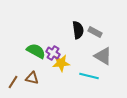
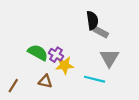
black semicircle: (78, 30) -> (92, 20), moved
gray triangle: (103, 56) -> (109, 58), turned 30
brown triangle: (32, 78) -> (45, 81), moved

